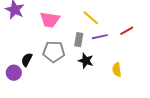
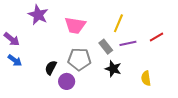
yellow line: (91, 18) -> (118, 23), turned 72
gray rectangle: (79, 40) -> (106, 47), turned -48
purple circle: (14, 73) -> (67, 81), moved

